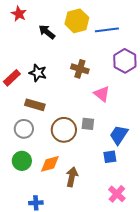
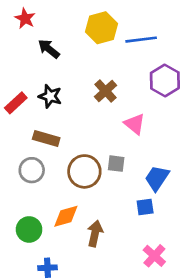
black arrow: (47, 32) -> (49, 49), moved
brown cross: (80, 69) -> (106, 91), turned 30
green circle: (22, 161) -> (29, 229), moved

